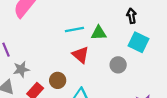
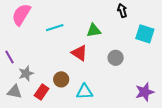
cyan line: (74, 30) -> (55, 28), moved
cyan square: (139, 42) -> (145, 34), moved

